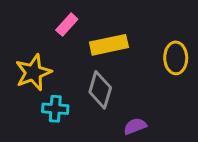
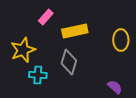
purple semicircle: (135, 126) -> (115, 87), moved, turned 63

